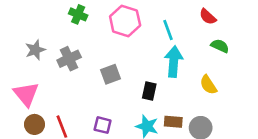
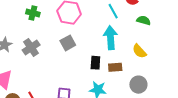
cyan line: (168, 30) -> (113, 11), moved
gray square: (110, 74) -> (68, 43), moved
brown rectangle: (173, 122) -> (115, 67), moved

